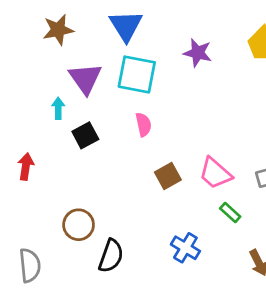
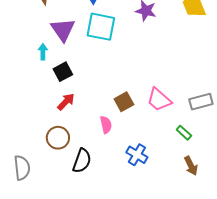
pink semicircle: (144, 125) -> (106, 125), moved
red arrow: (26, 167) -> (66, 102), moved, turned 36
green rectangle: (230, 213) -> (184, 133), moved

